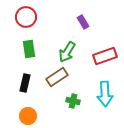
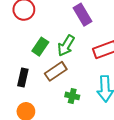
purple rectangle: (83, 22) -> (83, 15), size x1.5
green rectangle: (29, 49) -> (40, 47), moved, turned 42

